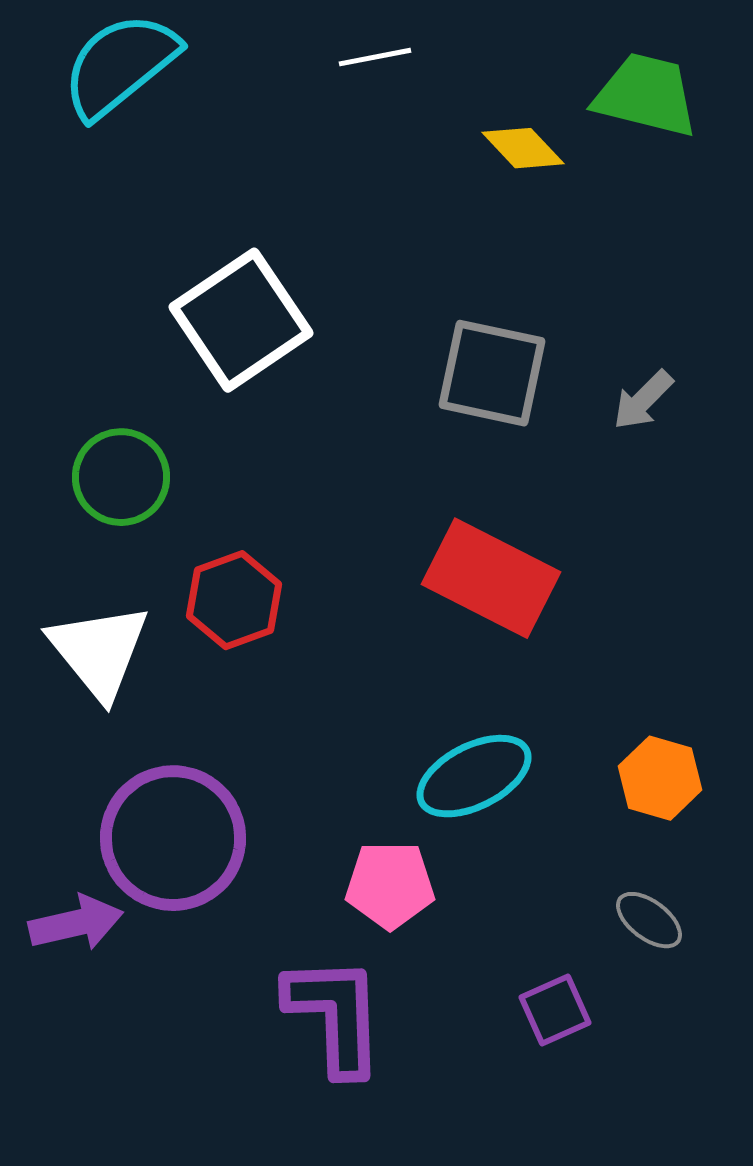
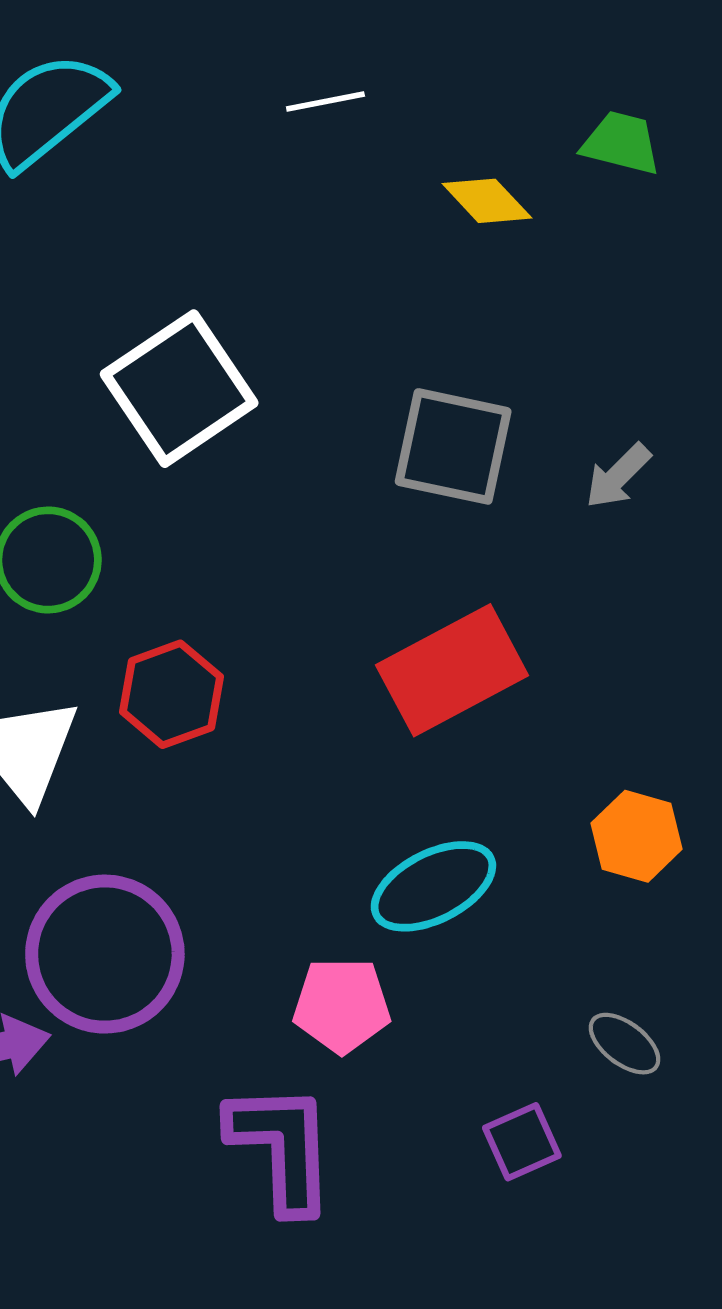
green trapezoid: (646, 95) -> (621, 143), size x0.7
red rectangle: (491, 578) -> (452, 670), turned -55
orange hexagon: (660, 778) -> (637, 836), moved

